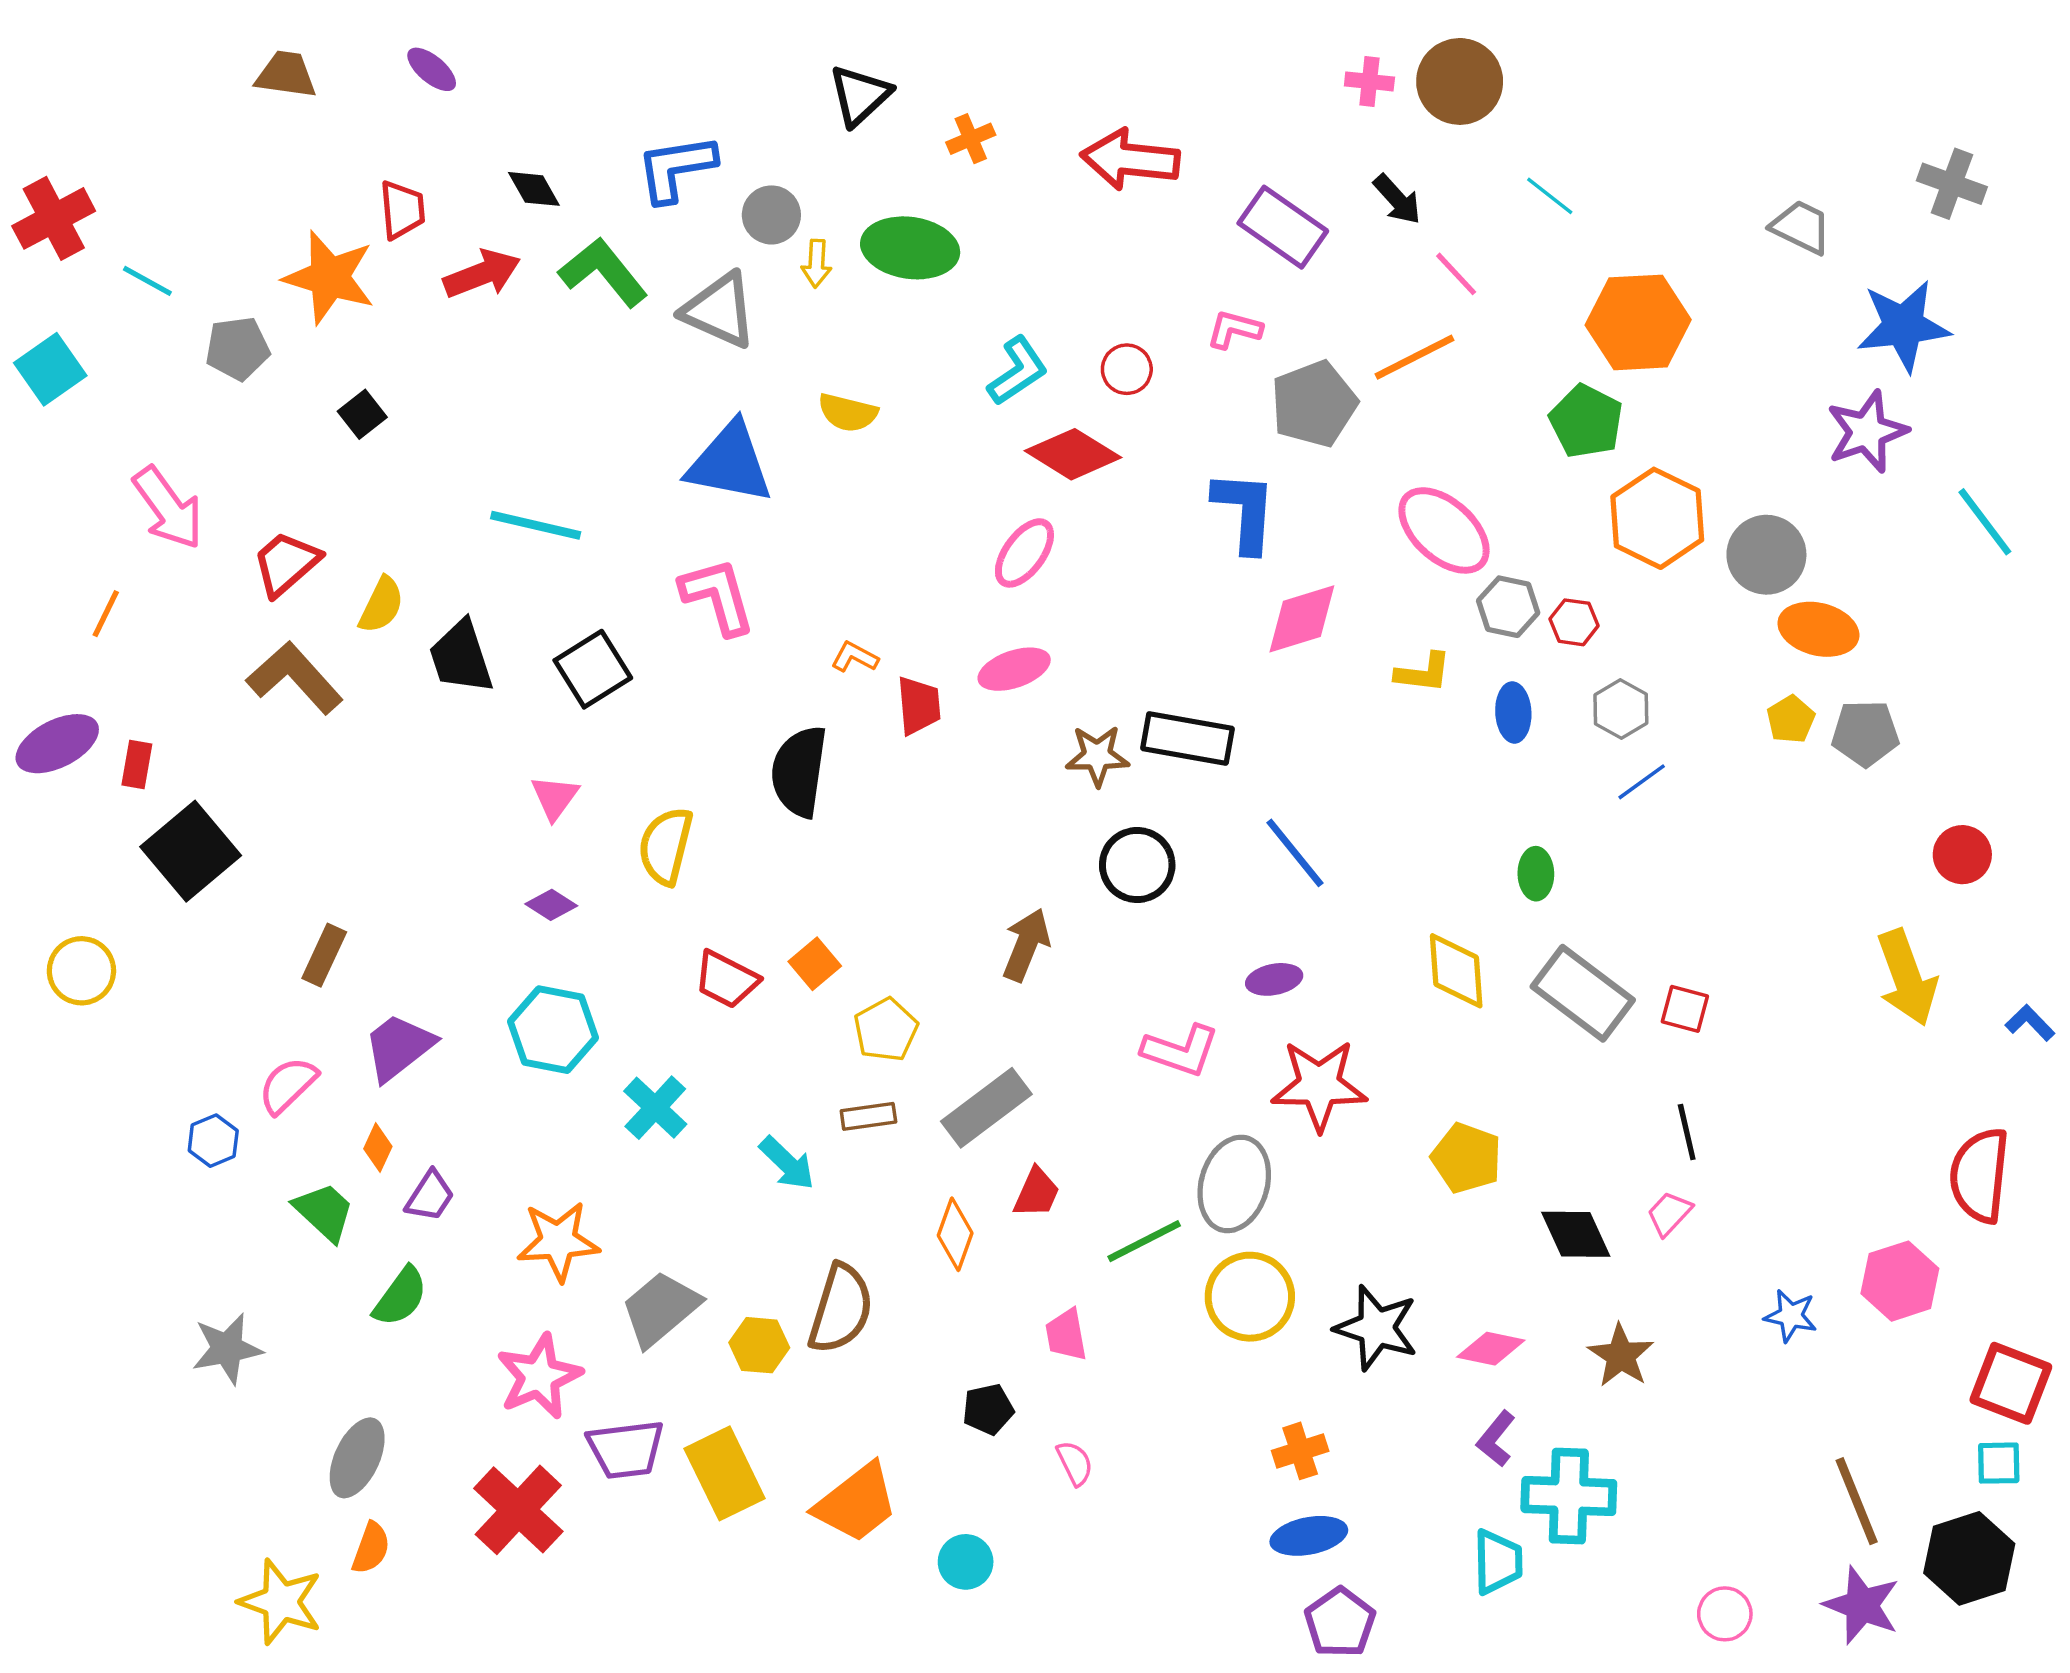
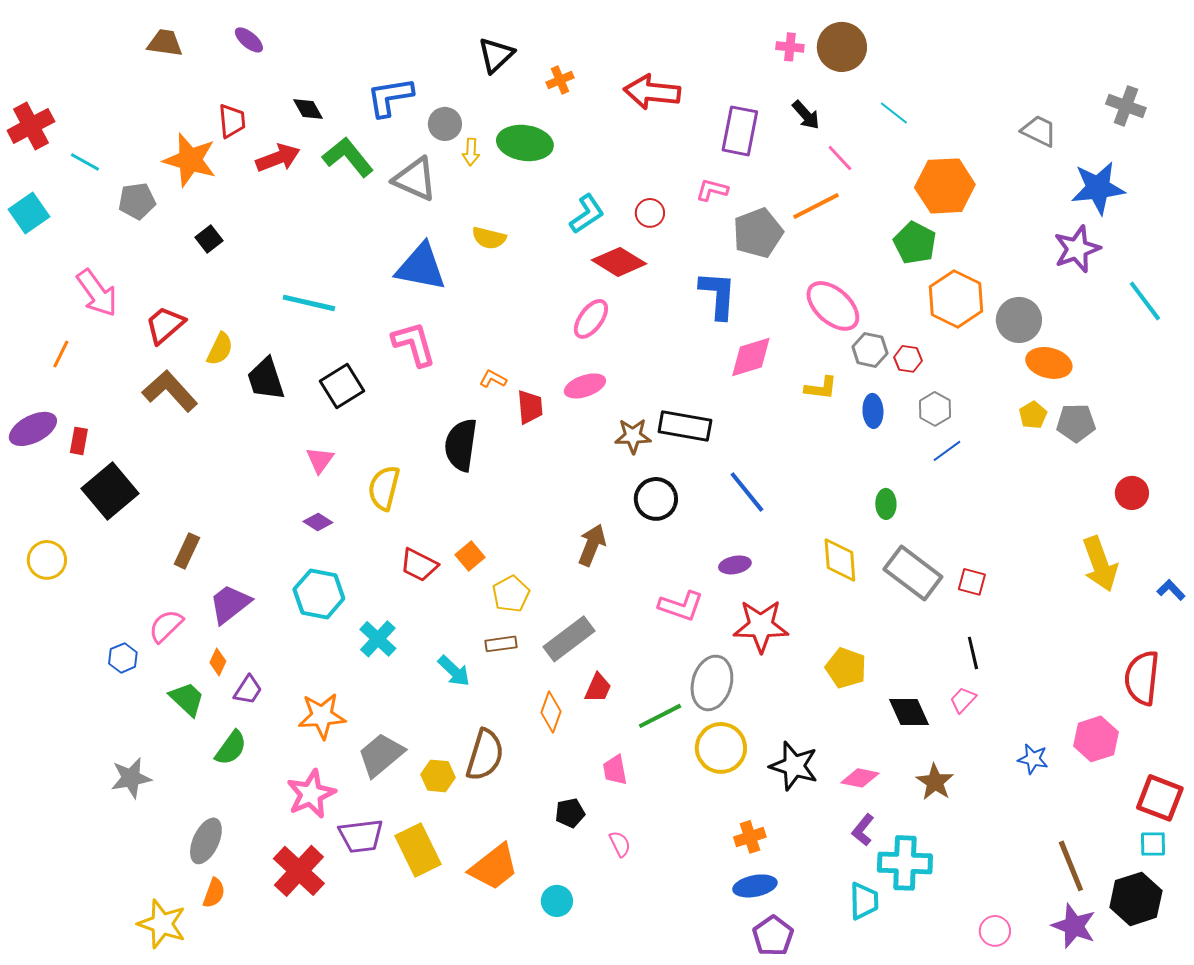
purple rectangle: (1283, 227) -> (740, 131), turned 66

